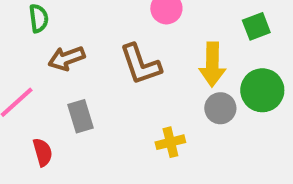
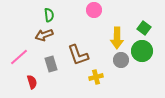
green semicircle: (39, 18) -> (49, 15), moved
green square: (256, 26) -> (144, 28), moved, turned -32
brown L-shape: (140, 64) -> (78, 55), moved

